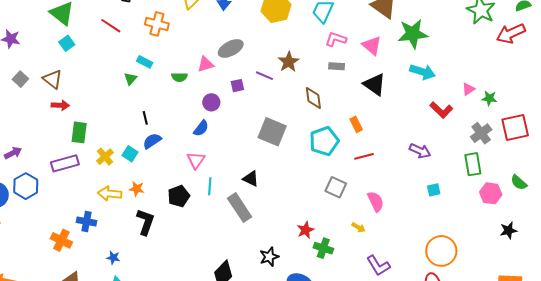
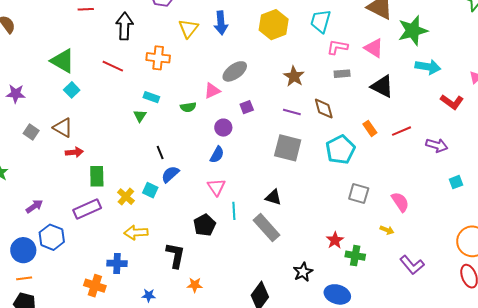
purple line: (265, 76) -> (292, 112), moved
red line: (364, 156) -> (401, 131), moved
orange star: (137, 189) -> (195, 285), moved

